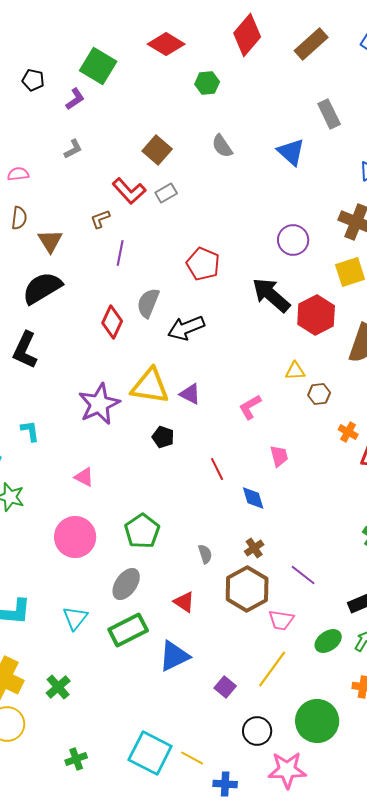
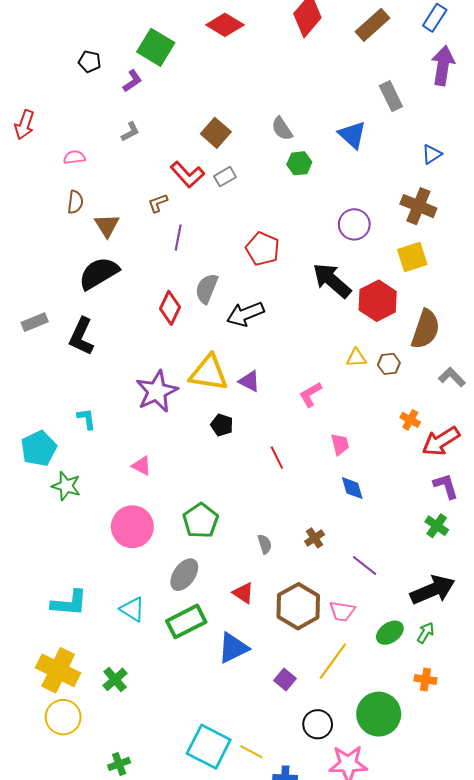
green hexagon: (207, 83) -> (299, 163), moved
brown hexagon: (319, 394) -> (389, 364), moved
blue diamond: (253, 498) -> (352, 488), moved
brown hexagon: (247, 589) -> (298, 606), moved
cyan triangle: (75, 618) -> (132, 609), turned -36
green cross: (76, 759) -> (119, 764), moved

